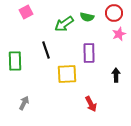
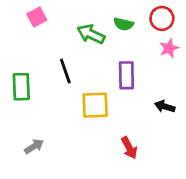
green arrow: (64, 24) -> (91, 34), turned 60
black arrow: (116, 75) -> (165, 107), turned -72
gray arrow: (24, 103) -> (34, 146), turned 32

